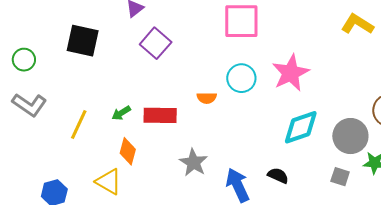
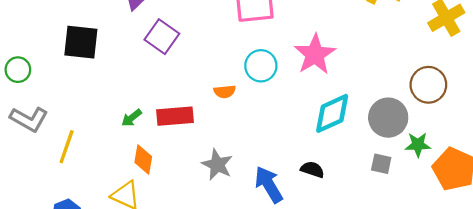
yellow line: (79, 125) -> (67, 147), moved

